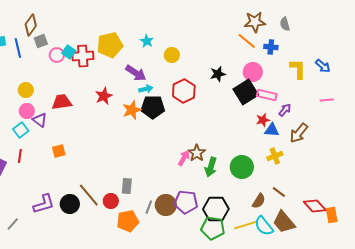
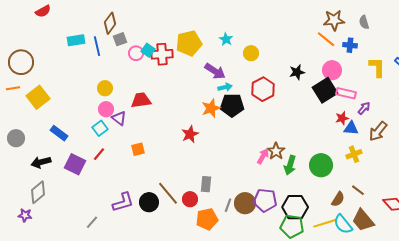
red star: (104, 96) -> (190, 134), moved
red line: (20, 156) -> (99, 154), turned 32

